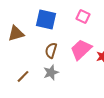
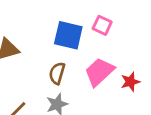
blue square: (46, 19) -> (68, 35), moved

